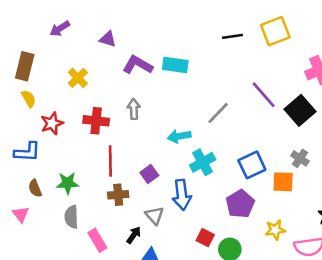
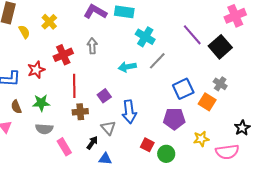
yellow semicircle: (29, 99) -> (24, 32), moved
gray line: (218, 113) -> (157, 61), moved
red cross: (96, 121) -> (63, 55), turned -30
red star: (52, 123) -> (36, 70), moved
cyan cross: (203, 162) -> (145, 37), moved, turned -30
orange square: (283, 182) -> (207, 102), turned 30
purple pentagon: (240, 204) -> (174, 119), turned 30
gray semicircle: (71, 217) -> (44, 129), turned -84

